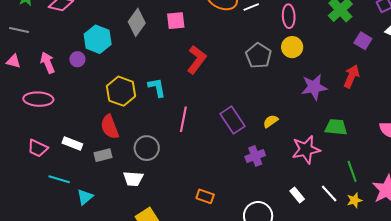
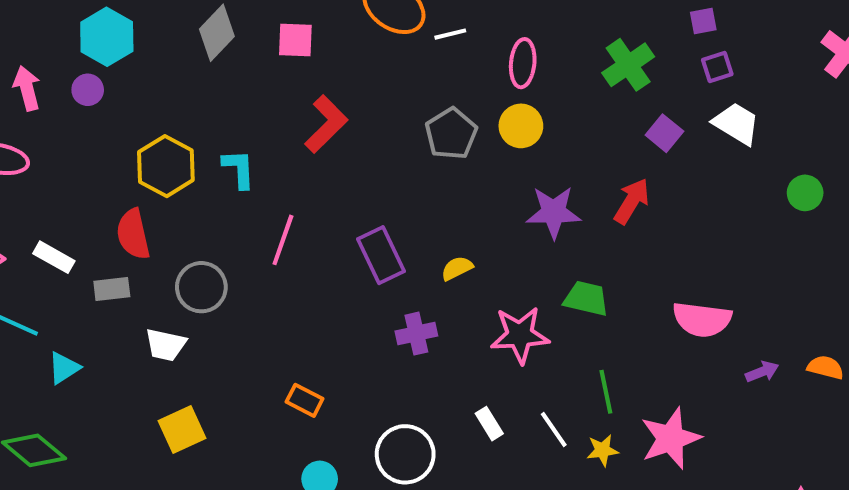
cyan hexagon: (98, 39) -> (107, 37), moved

